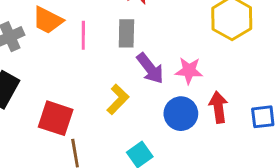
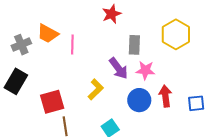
gray rectangle: (126, 33) -> (134, 45), moved
red square: (56, 118) -> (52, 102), turned -35

